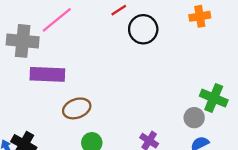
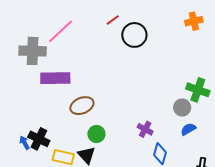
orange cross: (200, 16) -> (194, 21), moved

